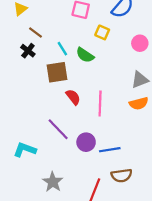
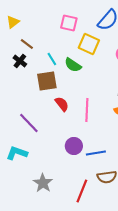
yellow square: (102, 32) -> (89, 44), size x1.5
purple line: (58, 129) -> (29, 123), moved

